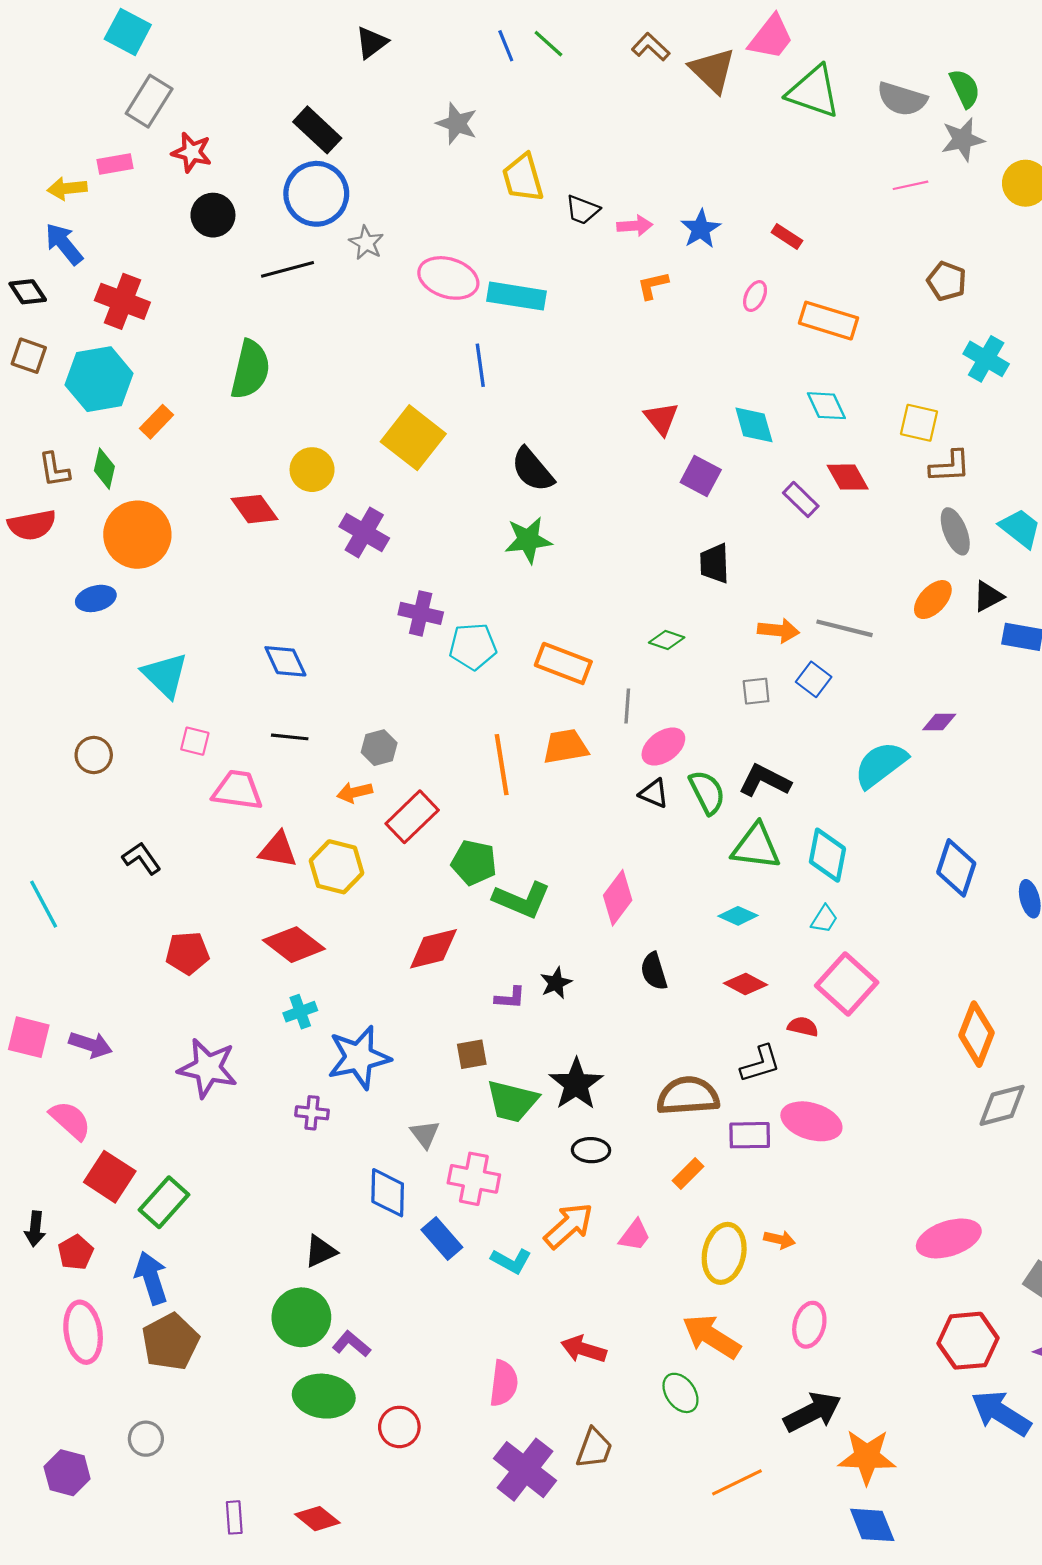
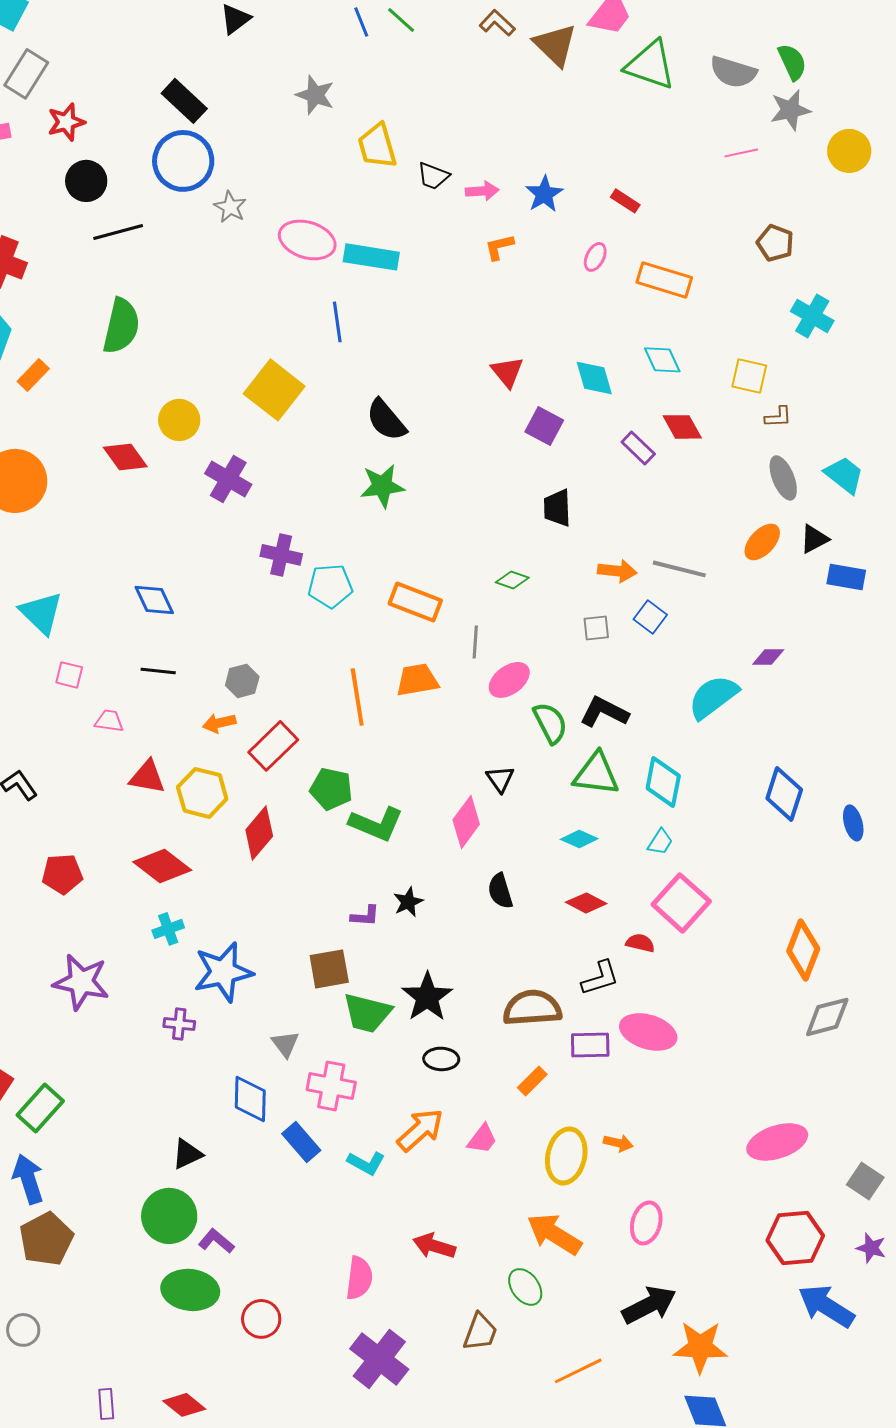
red star: (192, 152) -> (66, 122), turned -30
black line: (288, 269) -> (118, 232), moved
brown L-shape: (950, 466) -> (778, 417), size x0.7
pink trapezoid: (237, 790) -> (109, 721), size x0.6
black triangle: (654, 793) -> (500, 779), moved, turned 32
red diamond: (433, 949) -> (259, 833), moved, turned -36
brown square: (472, 1054) -> (329, 969), size x1.4
brown trapezoid: (594, 1448) -> (480, 1332), moved

